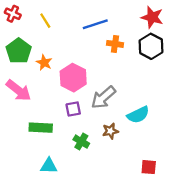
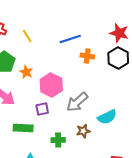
purple square: (73, 109) -> (42, 109), moved
green cross: (81, 142) -> (58, 140), turned -32

